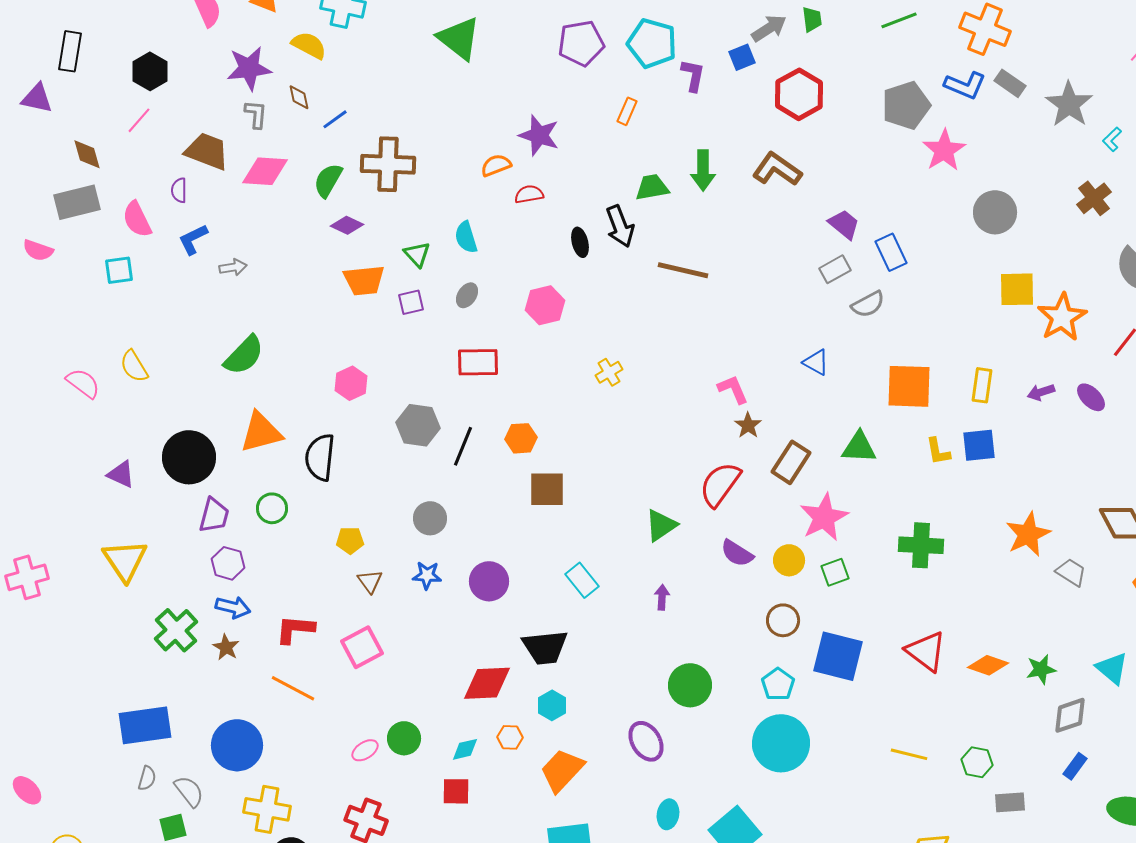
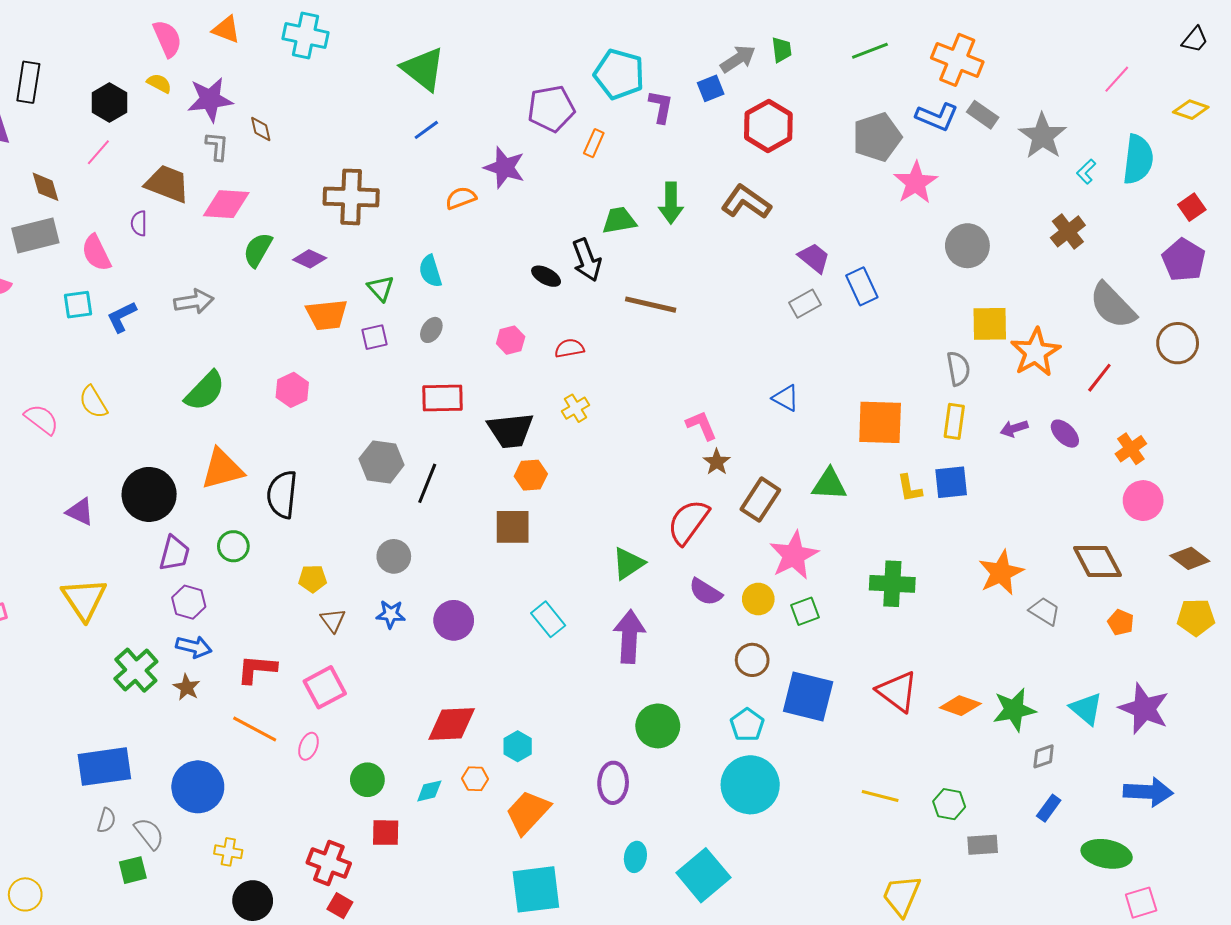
purple pentagon: (581, 43) -> (551, 109), moved
yellow semicircle: (309, 45) -> (159, 83), moved, size x0.7
blue line: (335, 119) -> (426, 130), moved
green semicircle: (328, 180) -> (258, 250), moved
red semicircle: (529, 194) -> (569, 348), moved
blue L-shape: (193, 239) -> (122, 317), moved
black ellipse: (580, 242) -> (546, 276), turned -48
gray arrow: (233, 267) -> (194, 302), size x1.4
gray semicircle: (868, 304) -> (958, 369), moved, turned -72
pink hexagon: (545, 305) -> (511, 340), size x0.7
pink hexagon: (351, 383) -> (292, 390), moved
orange hexagon: (521, 438) -> (531, 475), moved
purple arrow: (662, 597) -> (629, 637), size x2.0
black trapezoid: (545, 647) -> (511, 430), moved
green star: (1041, 669) -> (1014, 710), size x1.4
gray diamond: (1070, 715) -> (1044, 756), size x0.7
purple ellipse: (646, 741) -> (613, 783), turned 33
pink ellipse: (365, 750) -> (308, 746), moved, turned -36
red square: (456, 791) -> (386, 833), moved
yellow cross: (267, 809) -> (228, 852), size x0.6

